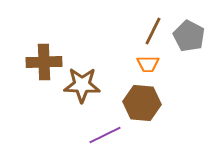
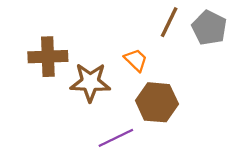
orange trapezoid: (148, 64) -> (136, 60), moved, turned -135

